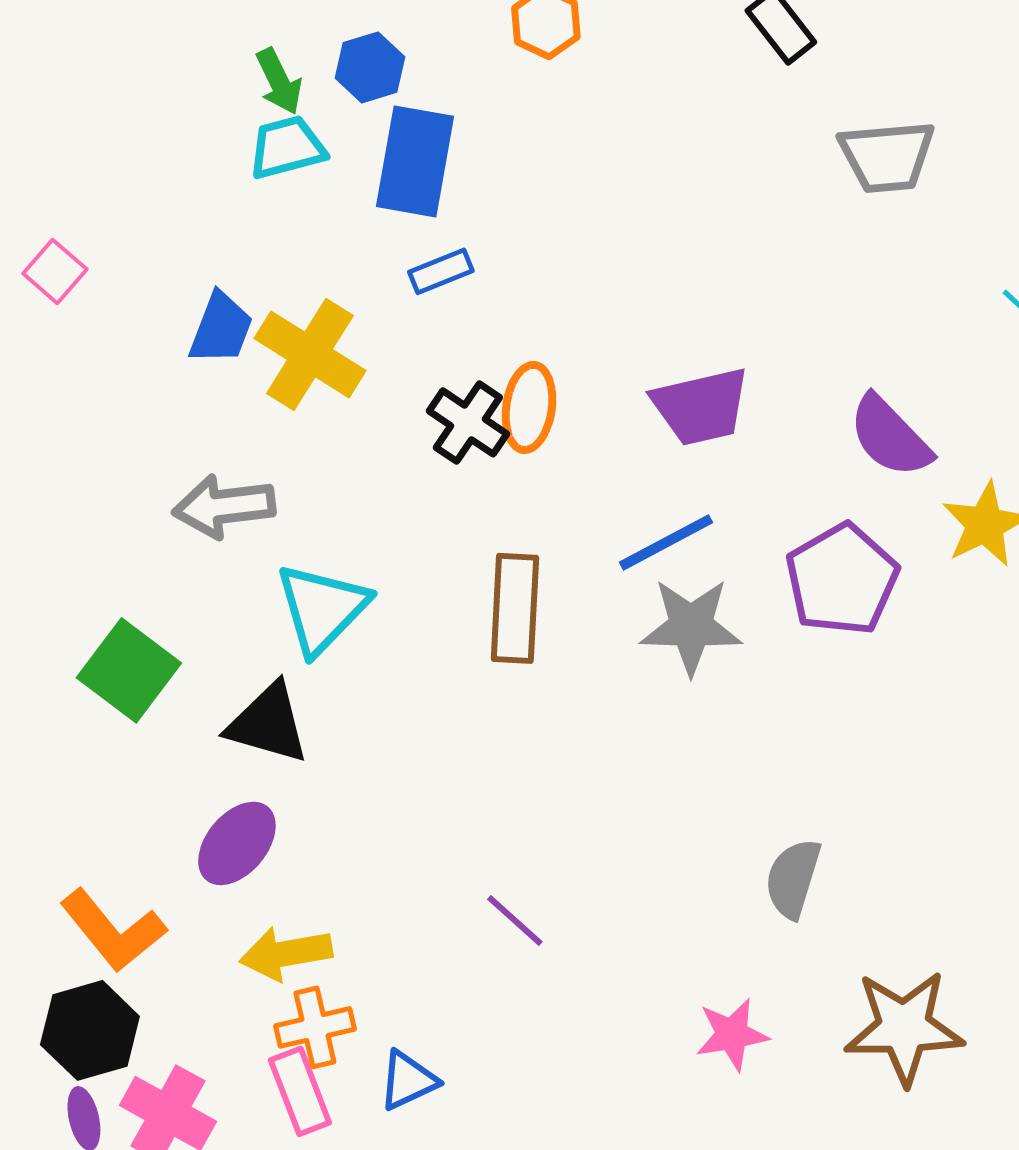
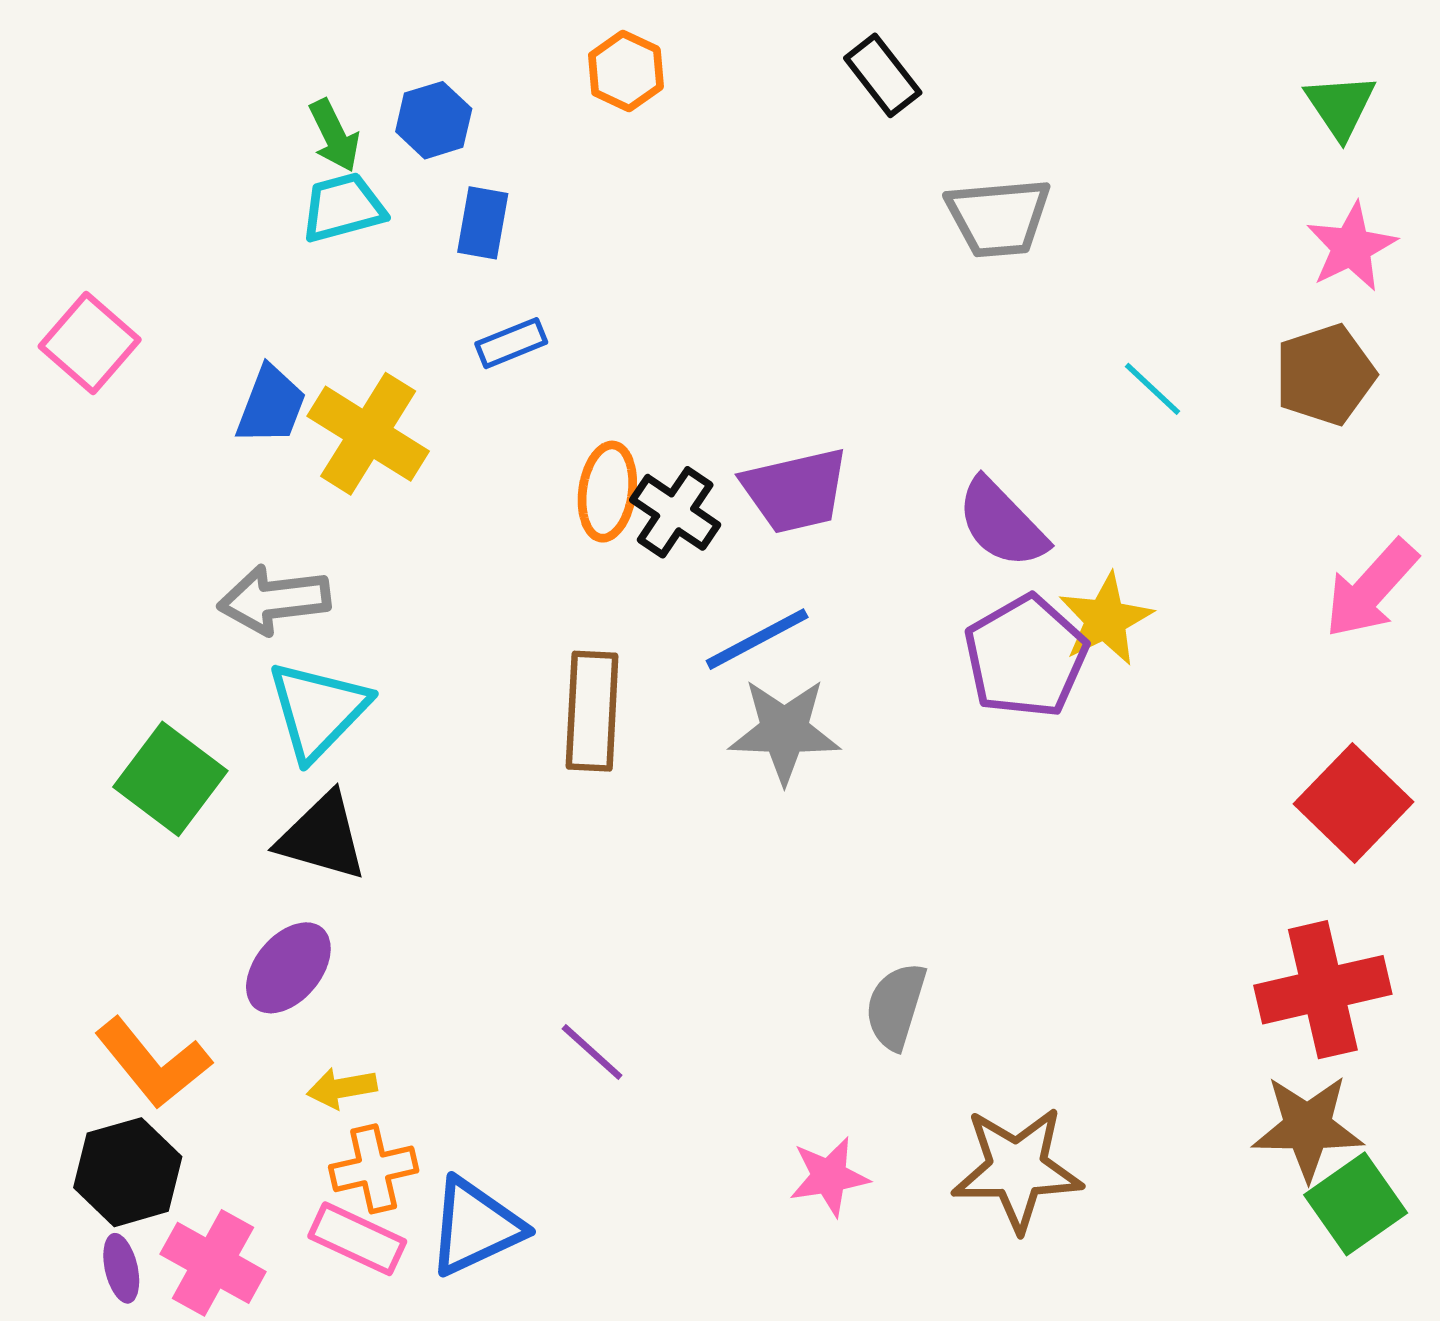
blue rectangle: (415, 161) -> (483, 223), size x0.6
pink square: (55, 271) -> (90, 343), size x1.4
black cross: (468, 422) -> (675, 512), moved
purple pentagon: (842, 579) -> (1026, 657), moved
cyan triangle: (322, 608) -> (318, 710), moved
yellow arrow: (286, 953) -> (342, 1088), size x0.7
blue triangle: (408, 1080) -> (475, 1227), size x1.5
pink rectangle: (300, 1091) -> (357, 1239), turned -44

